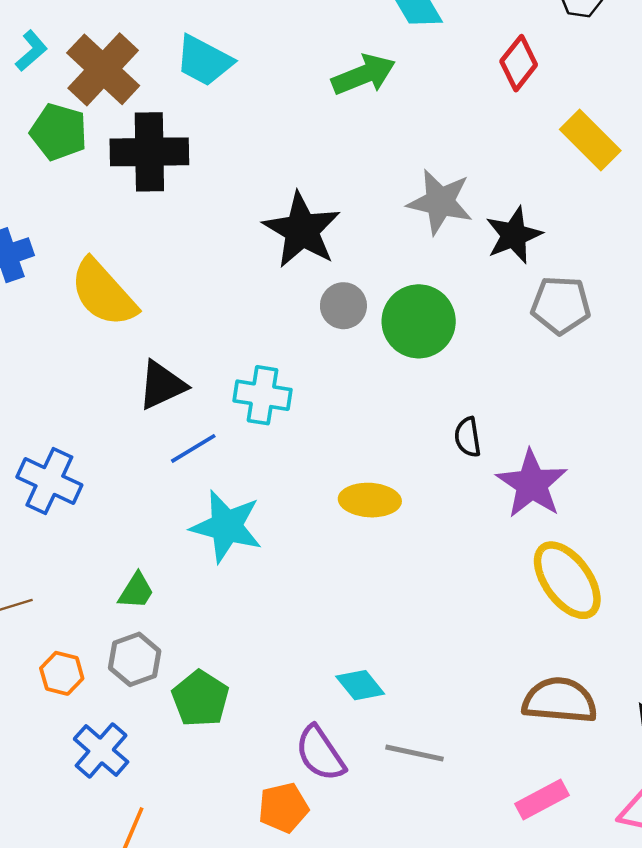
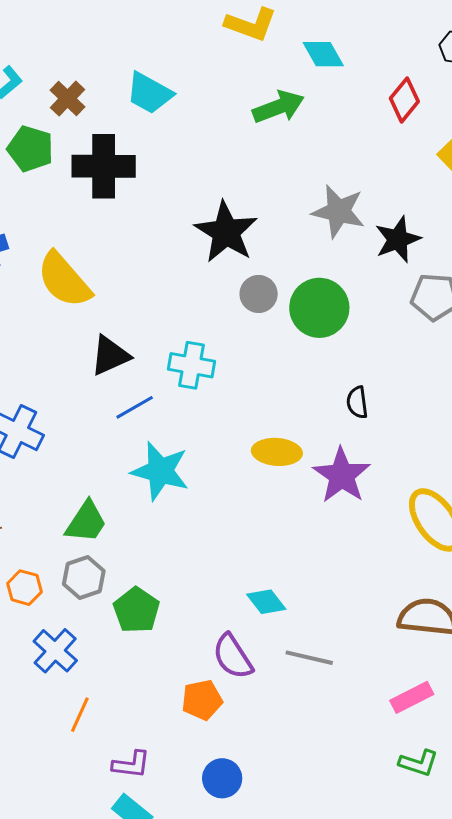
brown cross: (103, 69) -> (67, 99), size x0.6
purple star: (532, 484) -> (342, 475), moved
green trapezoid: (136, 591) -> (86, 522), size x1.4

